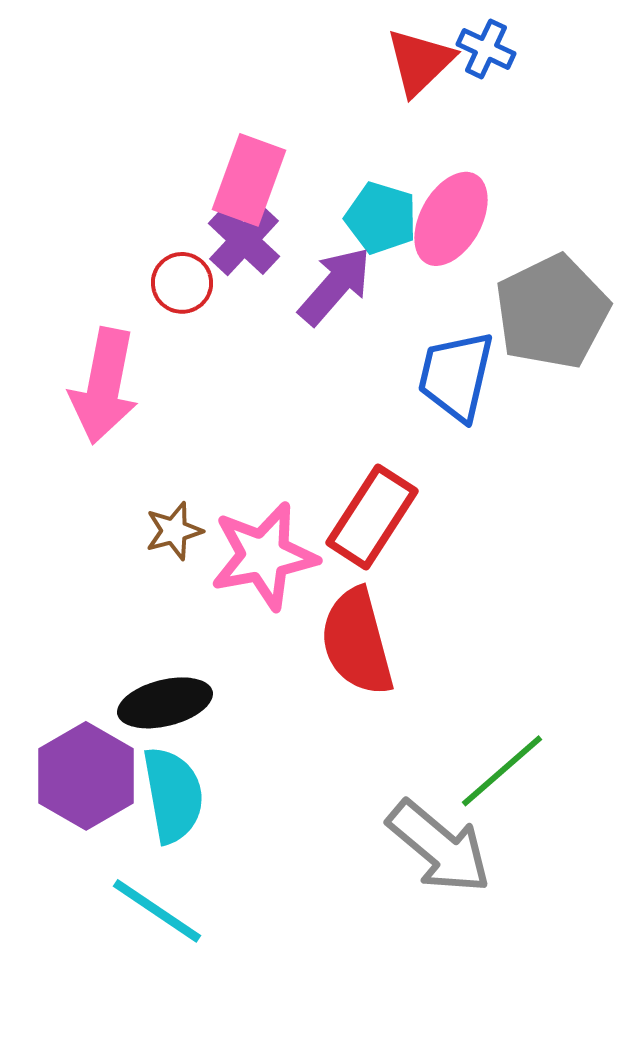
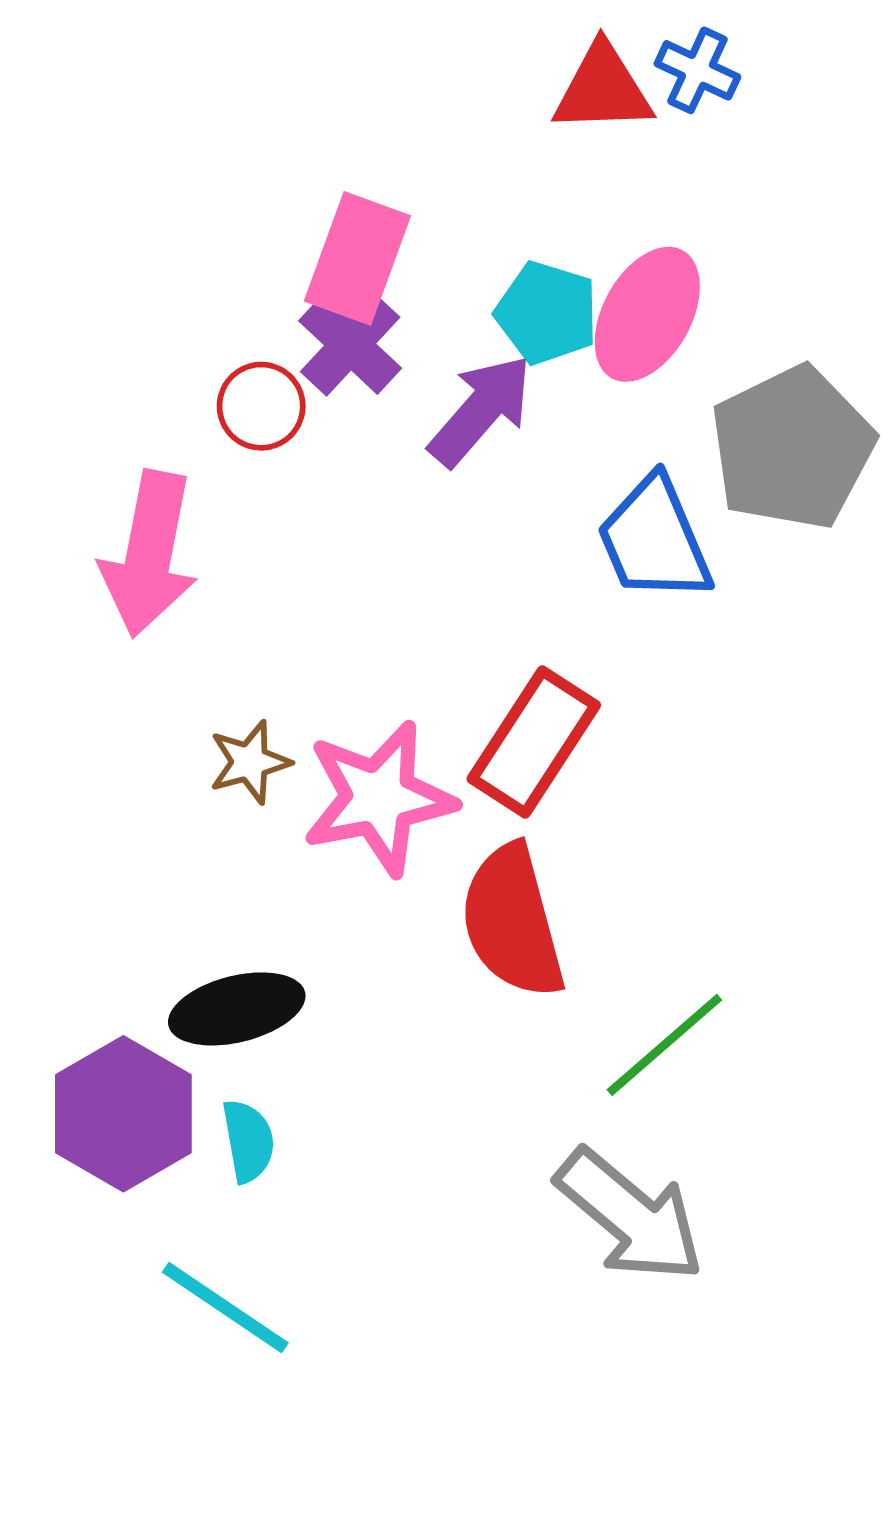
red triangle: (420, 62) -> (603, 89), turned 42
blue trapezoid: (456, 376) -> (654, 540), turned -36
green line: (502, 771) -> (664, 1045), moved
cyan semicircle: (173, 795) -> (248, 1141), size x0.6

